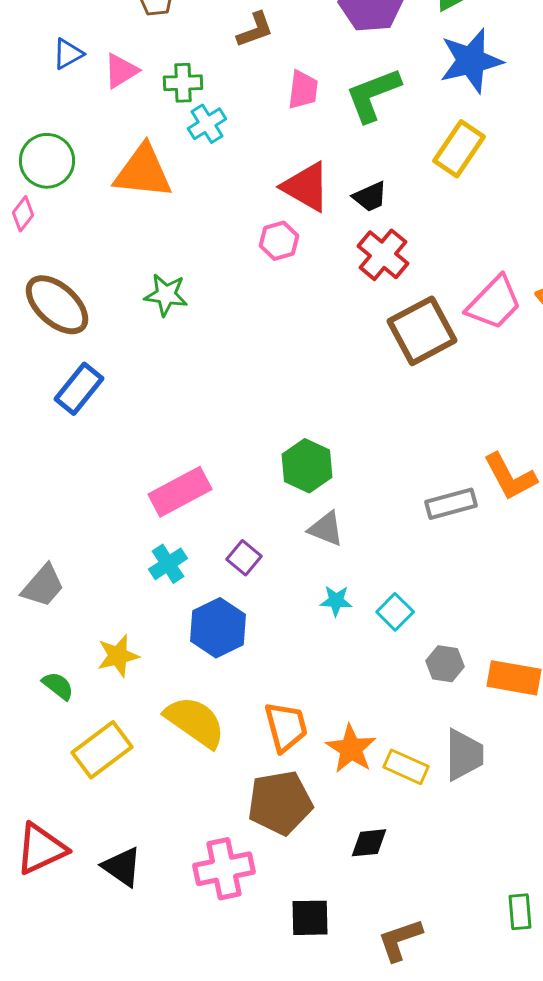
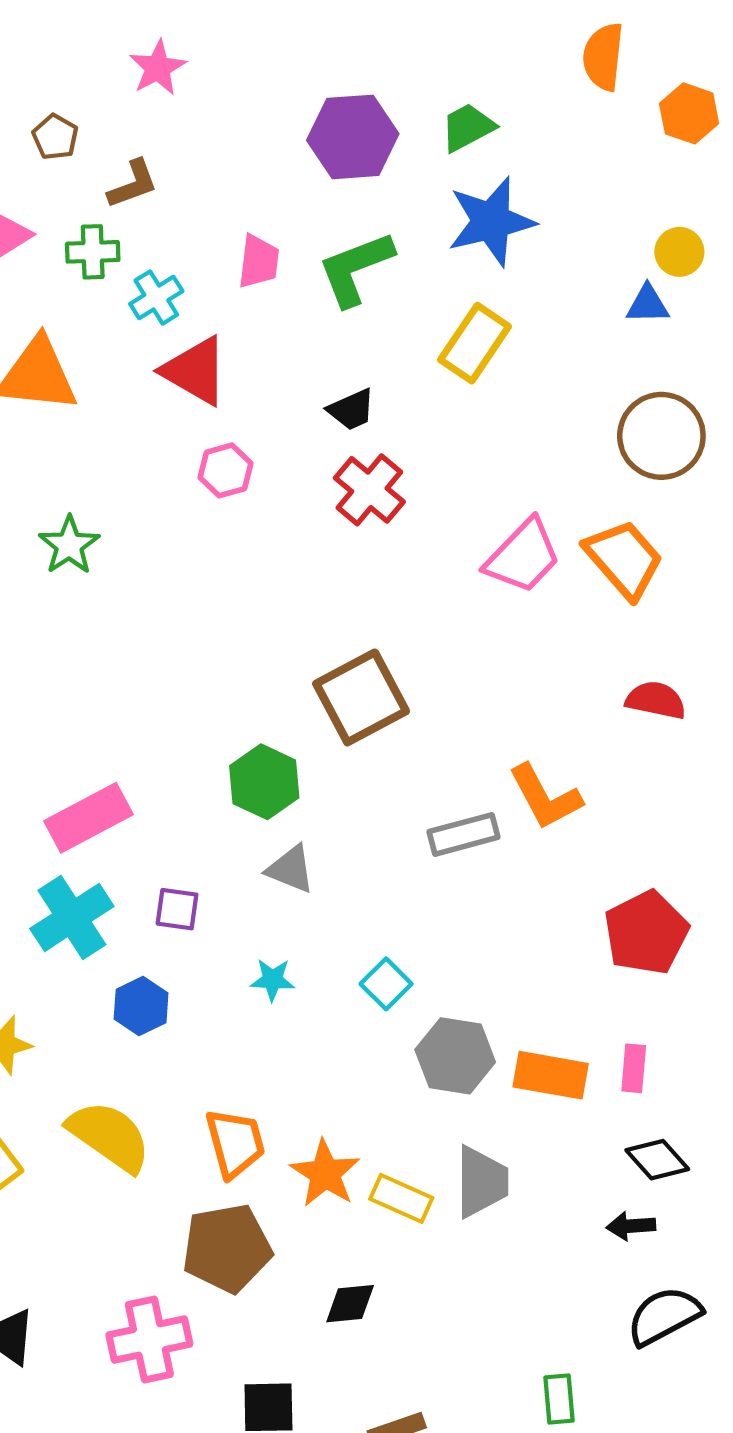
brown L-shape: (255, 30) -> (133, 184), moved
cyan cross: (207, 124) -> (156, 298), moved
red triangle: (306, 187) -> (195, 371), moved
green star: (166, 295) -> (69, 545), turned 30
brown square: (422, 331) -> (361, 697), moved
purple square: (244, 558) -> (177, 909), turned -32
cyan cross: (168, 564) -> (72, 917), size x1.5
cyan star: (336, 601) -> (273, 980), moved
blue hexagon: (218, 628) -> (141, 1006), size x0.7
gray hexagon: (445, 664) -> (455, 1056), size x1.5

